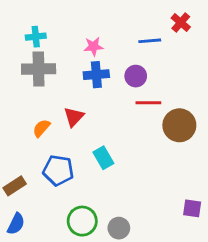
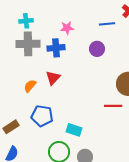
blue cross: (96, 75) -> (56, 48), moved
red line: (148, 103) -> (113, 106), moved
cyan rectangle: (103, 158) -> (74, 130), moved, turned -42

